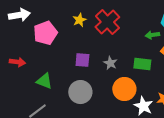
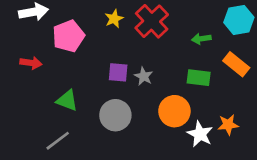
green arrow: (152, 35) -> (201, 39), moved
red arrow: (17, 62) -> (31, 63), moved
gray star: (110, 63) -> (144, 76), moved

